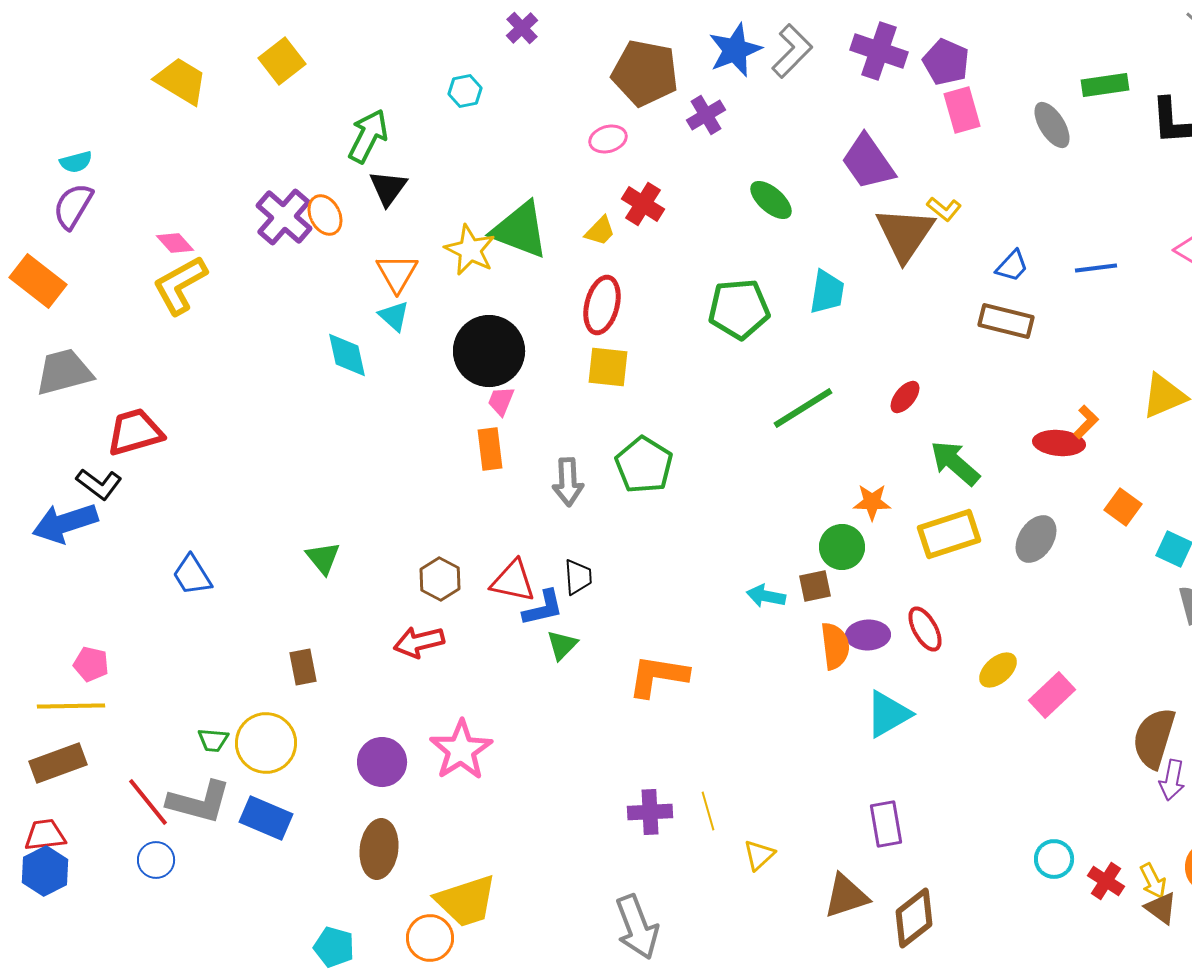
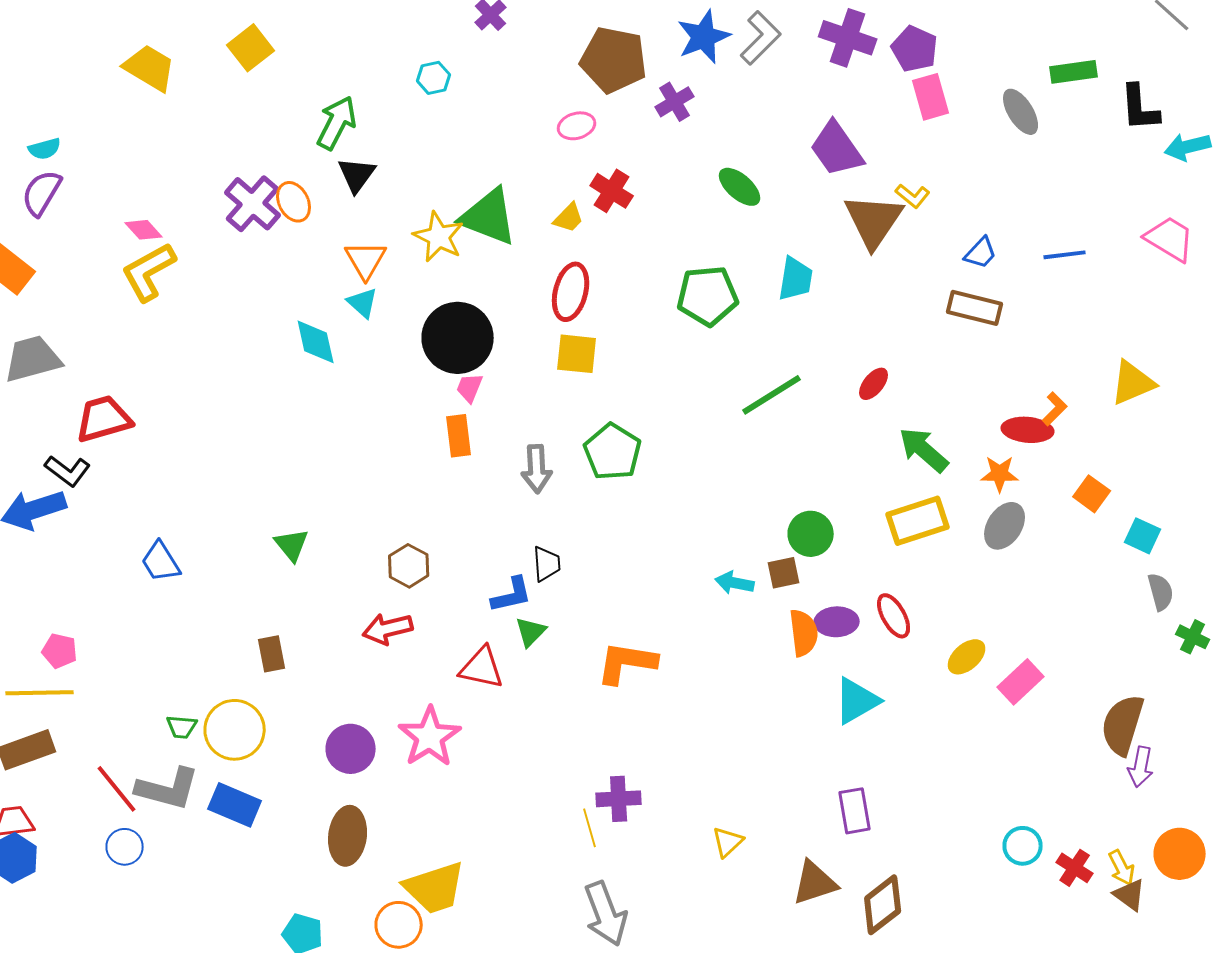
orange star: (872, 502) -> (1000, 474), moved
red triangle: (513, 581) -> (482, 668), moved
yellow line: (708, 811) -> (590, 828), moved

